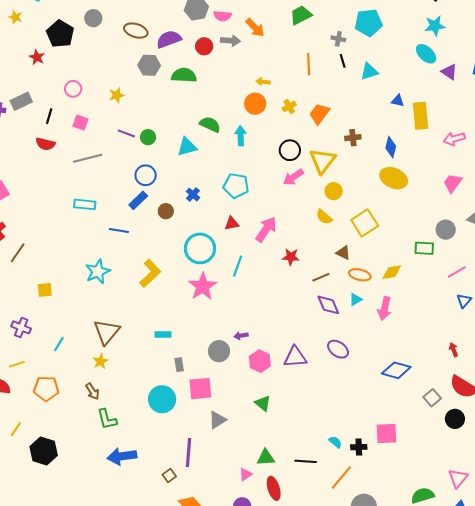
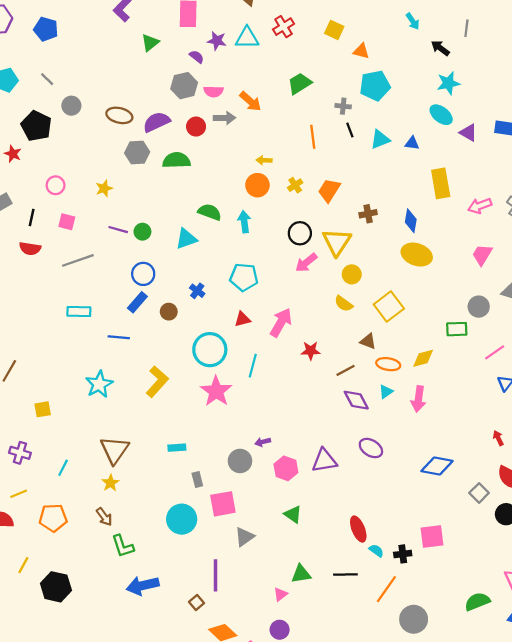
blue triangle: (398, 101) -> (412, 143), moved
red ellipse: (274, 488) -> (358, 529), moved

